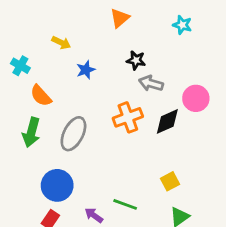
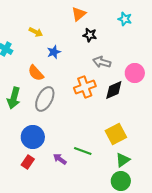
black star: (136, 60) -> (90, 35), moved
orange semicircle: (41, 96) -> (36, 73), moved
yellow square: (170, 181) -> (116, 134), size x1.5

